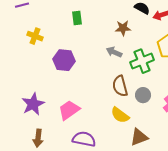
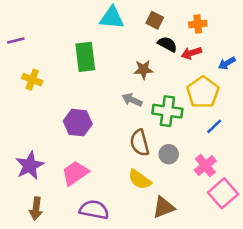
green rectangle: (77, 18) -> (85, 57), size x1.6
purple hexagon: (64, 60) -> (78, 123), moved
green cross: (142, 61) -> (167, 111), turned 30

